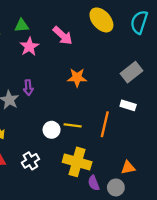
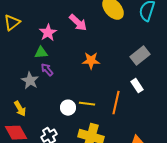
green triangle: (22, 26) -> (41, 53), moved
purple arrow: (28, 88) -> (47, 70), turned 144
white rectangle: (128, 105) -> (137, 86), turned 40

